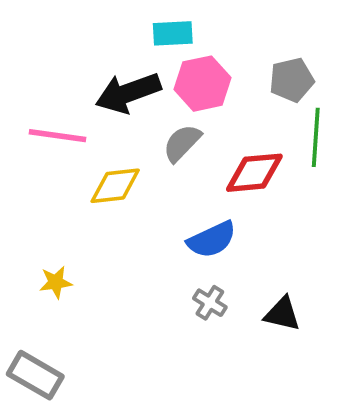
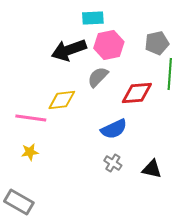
pink line: (58, 136) -> (31, 118), moved

